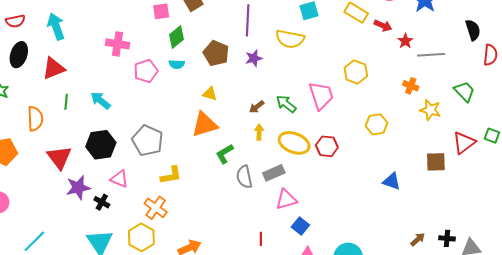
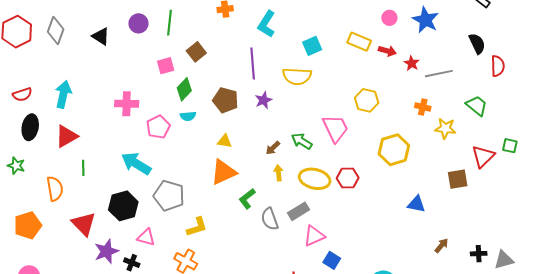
cyan arrow: (56, 26) -> (63, 94), turned 40
cyan arrow: (100, 100) -> (136, 163), moved, size x1.4
yellow hexagon: (376, 124) -> (394, 150), size x1.4
brown arrow: (418, 239) -> (441, 246), moved

